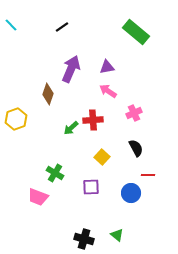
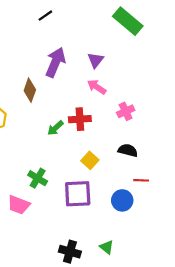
purple triangle: (107, 67) -> (95, 60), turned -42
black semicircle: (136, 148) -> (128, 150), turned -48
purple square: (91, 187) -> (78, 194), size x1.5

